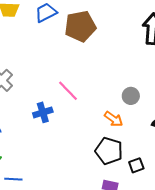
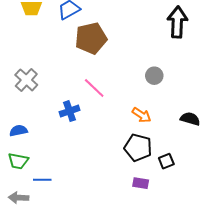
brown pentagon: (80, 26) -> (91, 38), moved
gray circle: (131, 96) -> (154, 76), moved

